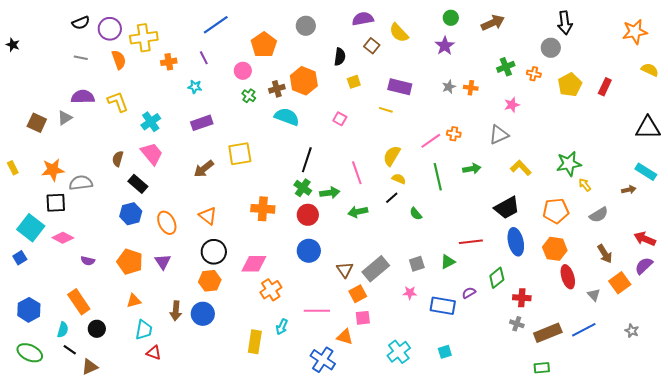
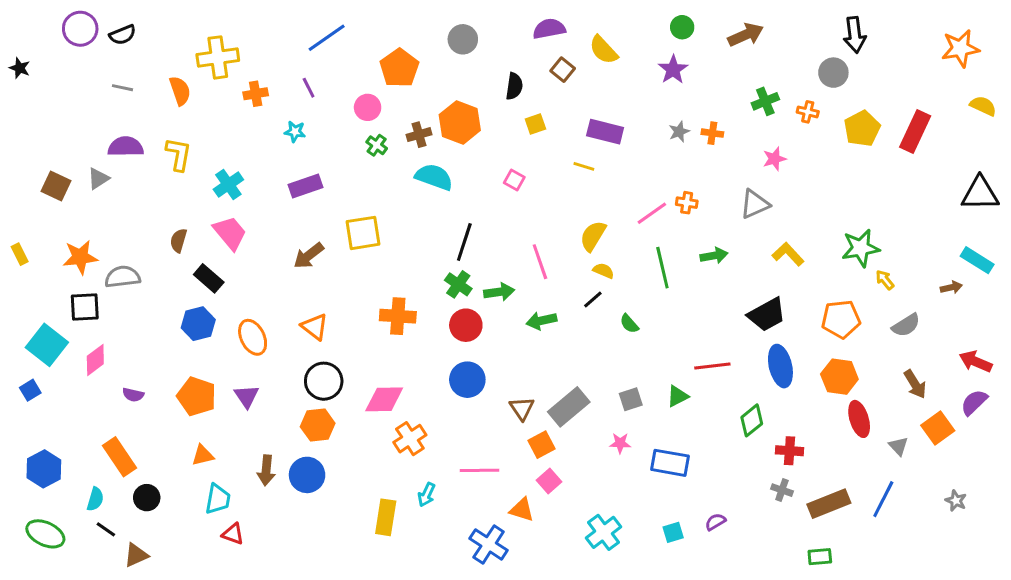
purple circle: (110, 29) -> (80, 29), moved
red rectangle: (605, 87) -> (915, 132), size x1.5
yellow L-shape: (118, 102) -> (178, 154), turned 30
pink diamond: (63, 238) -> (95, 360), turned -65
purple semicircle: (469, 293) -> (715, 522), moved
pink square: (363, 318) -> (549, 481), turned -35
blue line: (584, 330) -> (883, 499), turned -35

